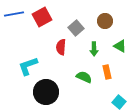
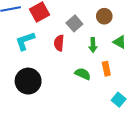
cyan L-shape: (28, 66) -> (25, 41), moved
black circle: (46, 92) -> (28, 81), moved

